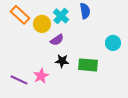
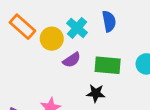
black star: (62, 61) -> (96, 93), moved
green rectangle: (88, 65) -> (108, 65), moved

